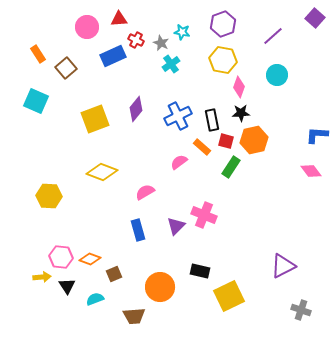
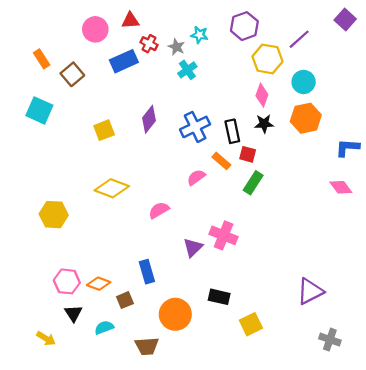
yellow hexagon: (223, 60) -> (267, 59), moved
yellow square: (95, 119) -> (104, 130), size x0.7
orange hexagon: (254, 140) -> (306, 118), moved
blue rectangle: (138, 230) -> (147, 272), moved
yellow arrow: (42, 277) -> (46, 338), moved, turned 36
yellow square: (229, 296) -> (251, 324), size x0.7

